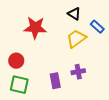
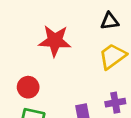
black triangle: (74, 14) -> (110, 21), turned -40

